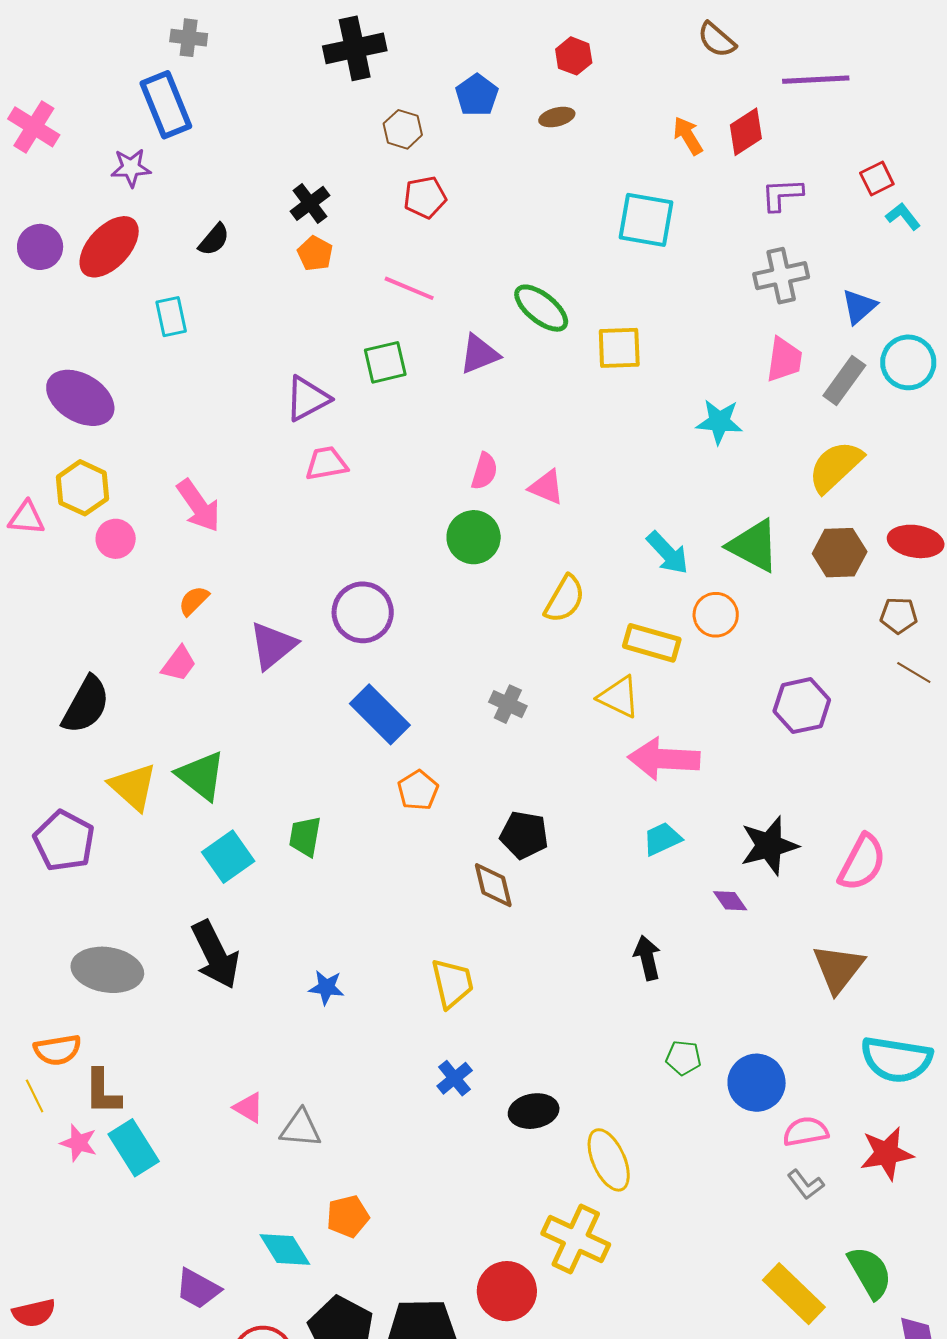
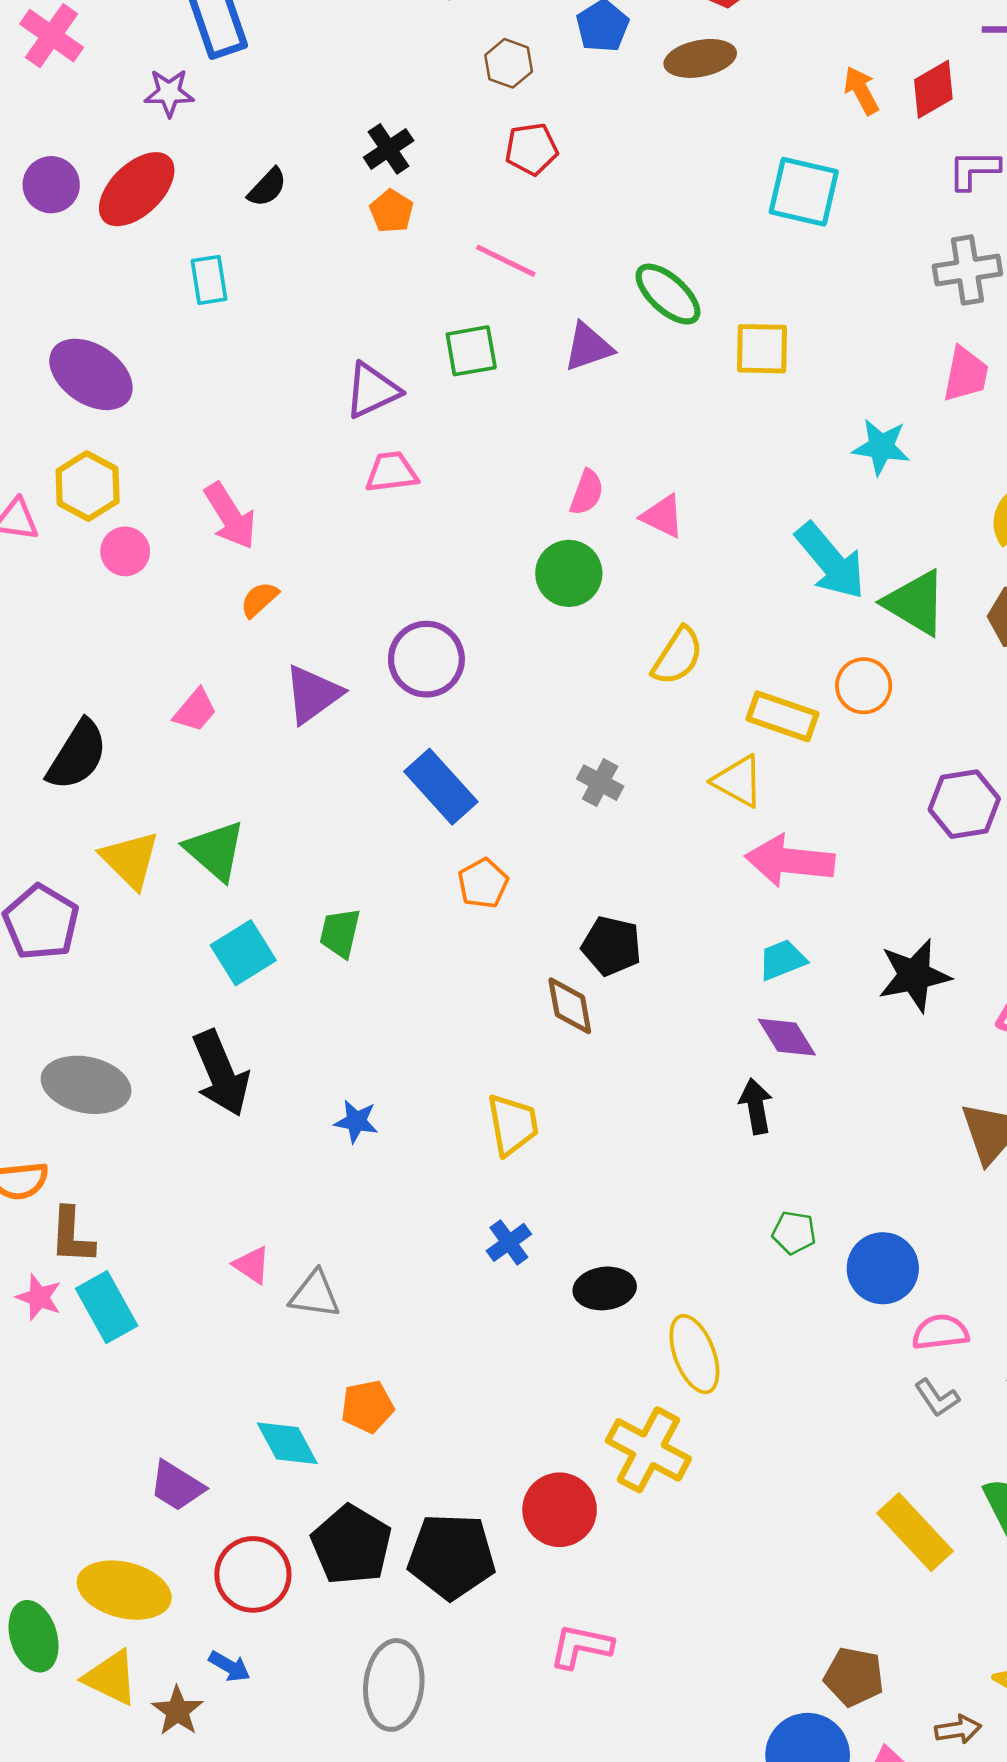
brown ellipse: (557, 117) -> (700, 58), size x1.6
cyan arrow: (668, 553) -> (830, 561), moved, size x1.4
orange semicircle: (194, 601) -> (259, 599), moved
purple diamond: (730, 901) -> (787, 1037), moved, size x1.4

